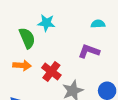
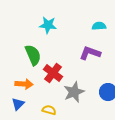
green semicircle: (27, 38) -> (33, 55), moved
orange arrow: (22, 65) -> (24, 84), moved

